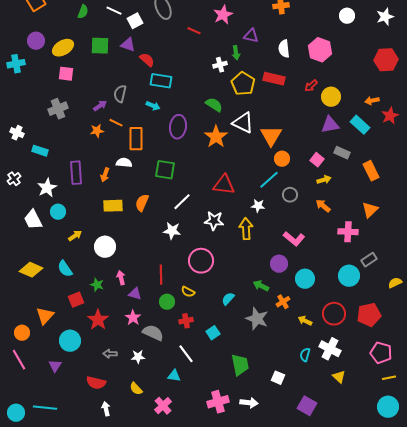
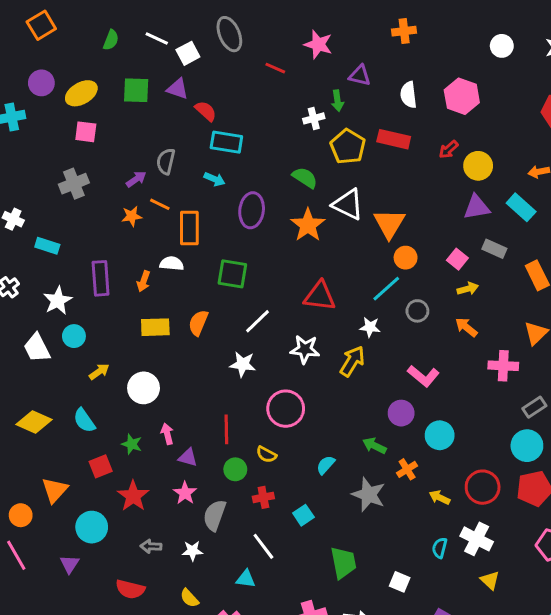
pink star: (223, 15) -> (318, 44), turned -30
yellow arrow: (246, 229) -> (352, 361), turned 35
cyan circle: (349, 276) -> (527, 446), moved
gray semicircle: (153, 333) -> (215, 515), turned -95

